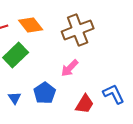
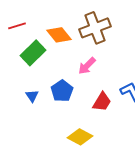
orange diamond: (31, 25) -> (59, 35), moved

